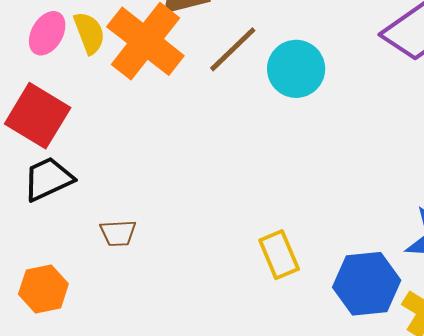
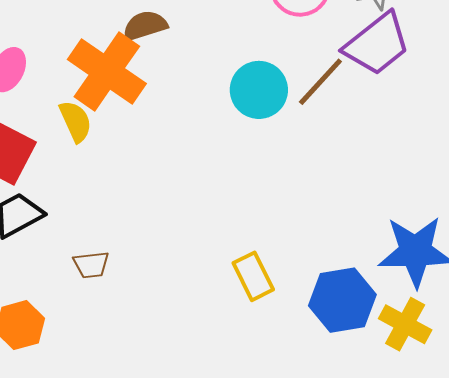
yellow semicircle: (89, 33) -> (76, 121), moved
brown line: (233, 49) -> (320, 82), moved

